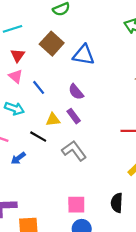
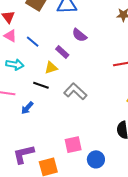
purple semicircle: (76, 92) -> (79, 35), moved
purple rectangle: (74, 116) -> (62, 52), moved
pink square: (76, 205) -> (73, 145), moved

